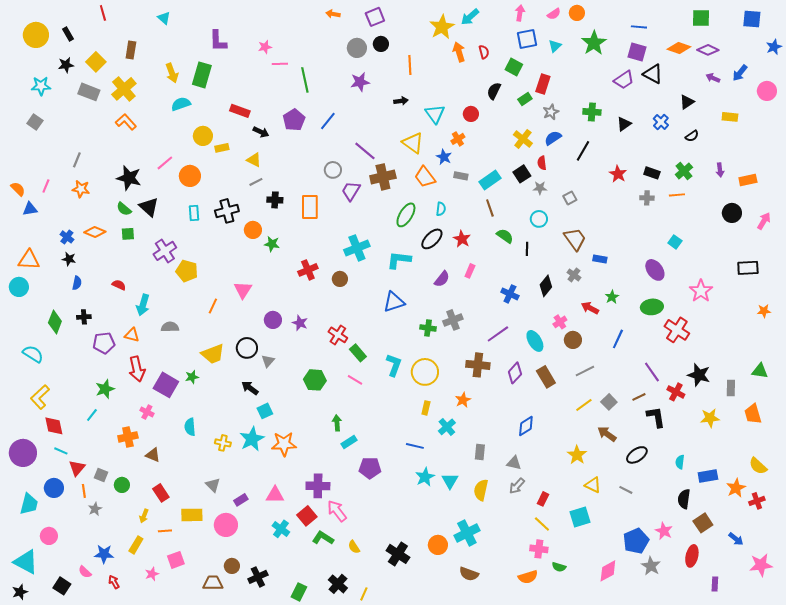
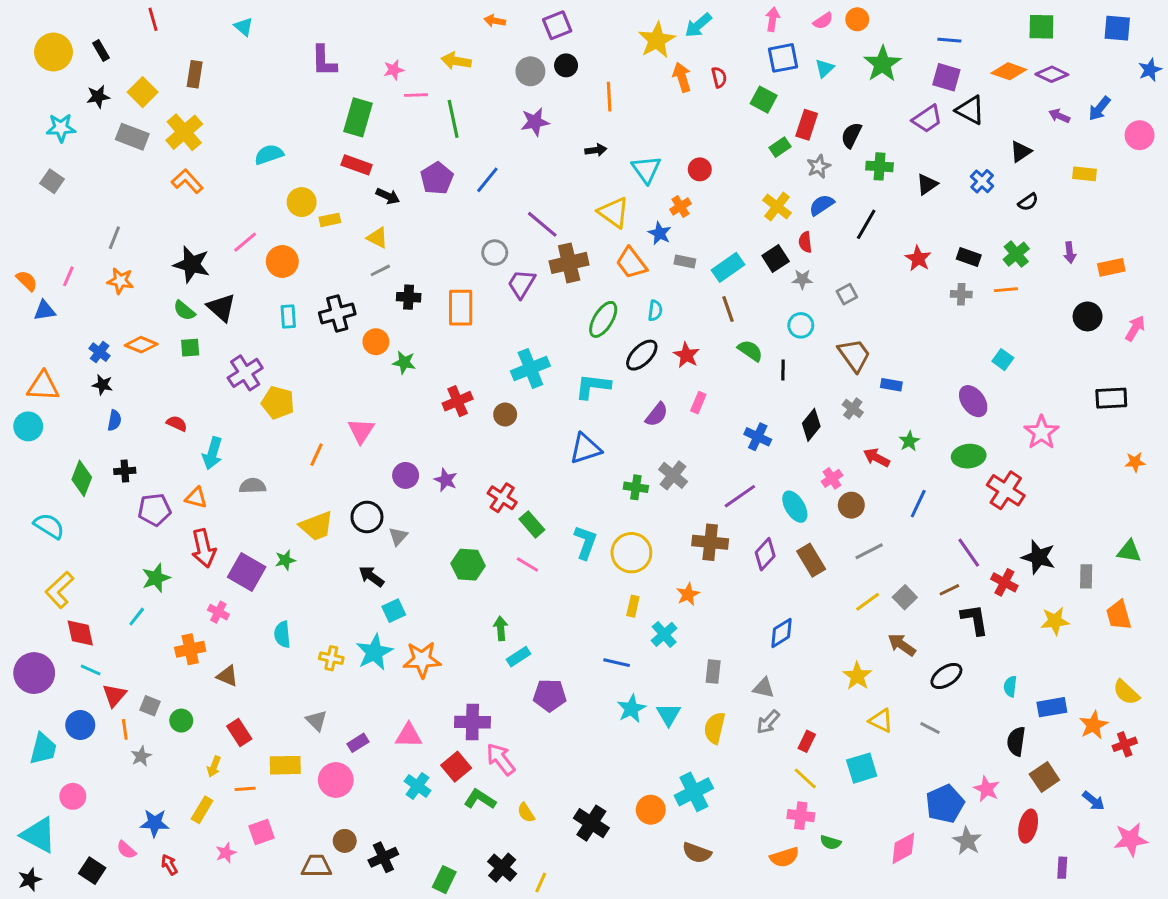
yellow arrow: (172, 73) -> (456, 61), moved, turned 120
green rectangle: (202, 75) -> (358, 117), moved
black semicircle: (494, 91) -> (851, 135), moved
gray cross: (453, 320) -> (673, 475), turned -30

